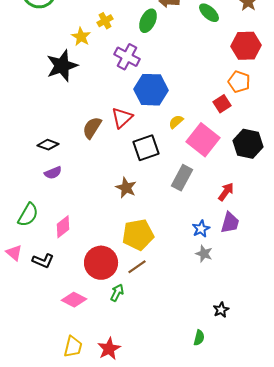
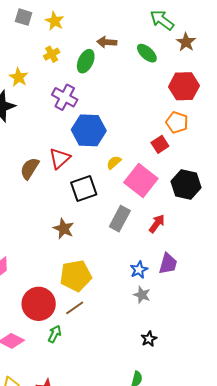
yellow cross: (105, 21) -> (52, 54), moved
red arrow: (226, 192) -> (157, 224), moved
black star: (221, 310) -> (149, 339), moved

